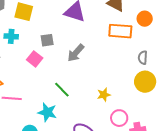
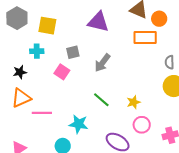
orange circle: (145, 19) -> (159, 19), moved
green line: (62, 90) -> (101, 100), moved
pink circle: (119, 118) -> (142, 125), moved

